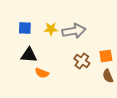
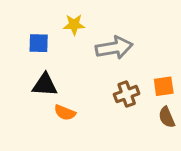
yellow star: (51, 29) -> (74, 25), moved
brown cross: (82, 61) -> (127, 94), turned 35

